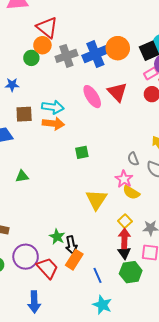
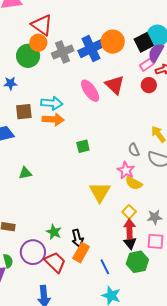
green circle: (31, 58) -> (28, 56), size x1.5
green star: (57, 237) -> (54, 232), moved

